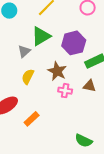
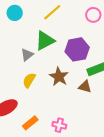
brown triangle: (89, 86) -> (85, 87), moved
pink cross: (65, 91) -> (59, 125), moved

